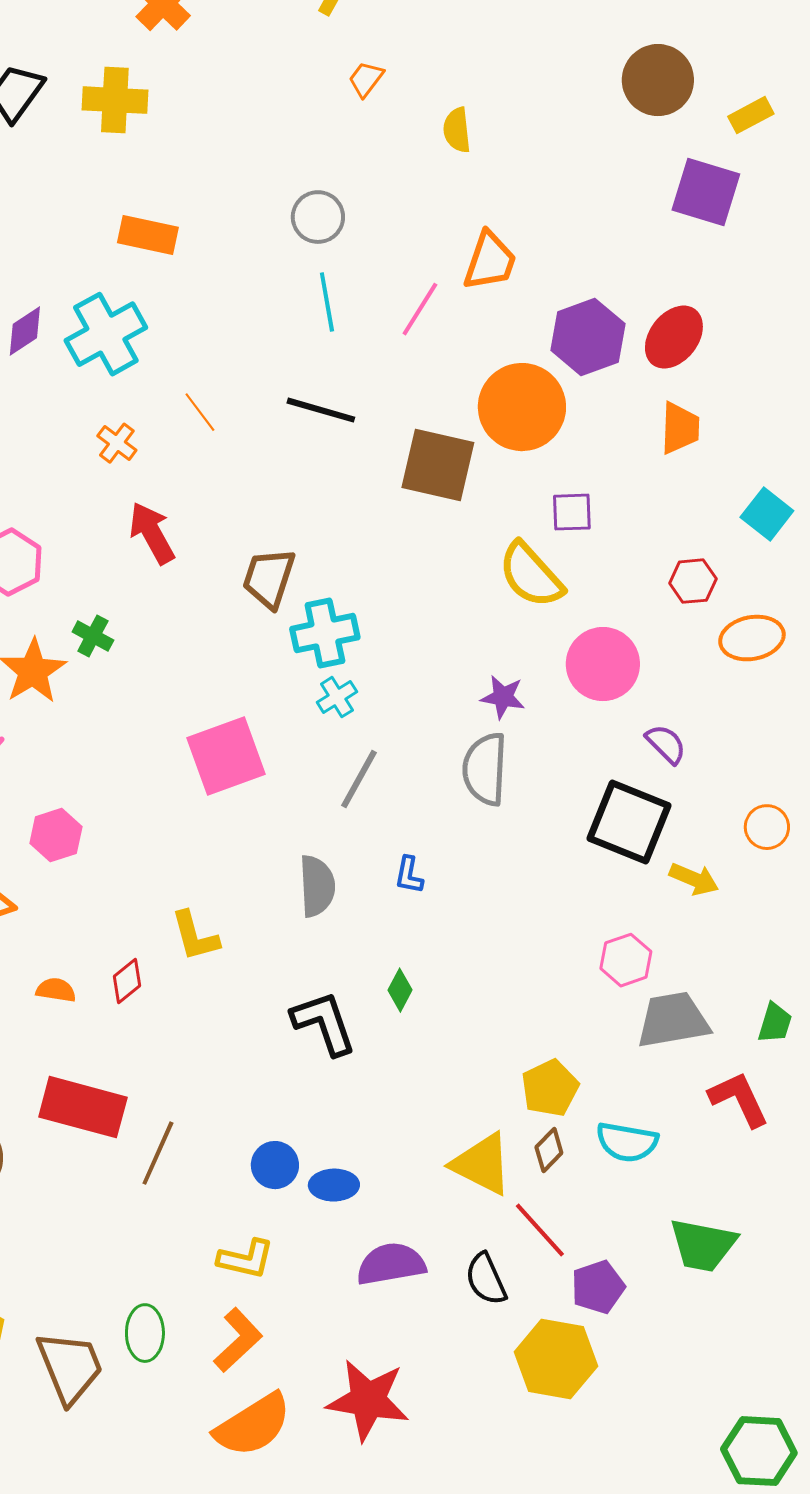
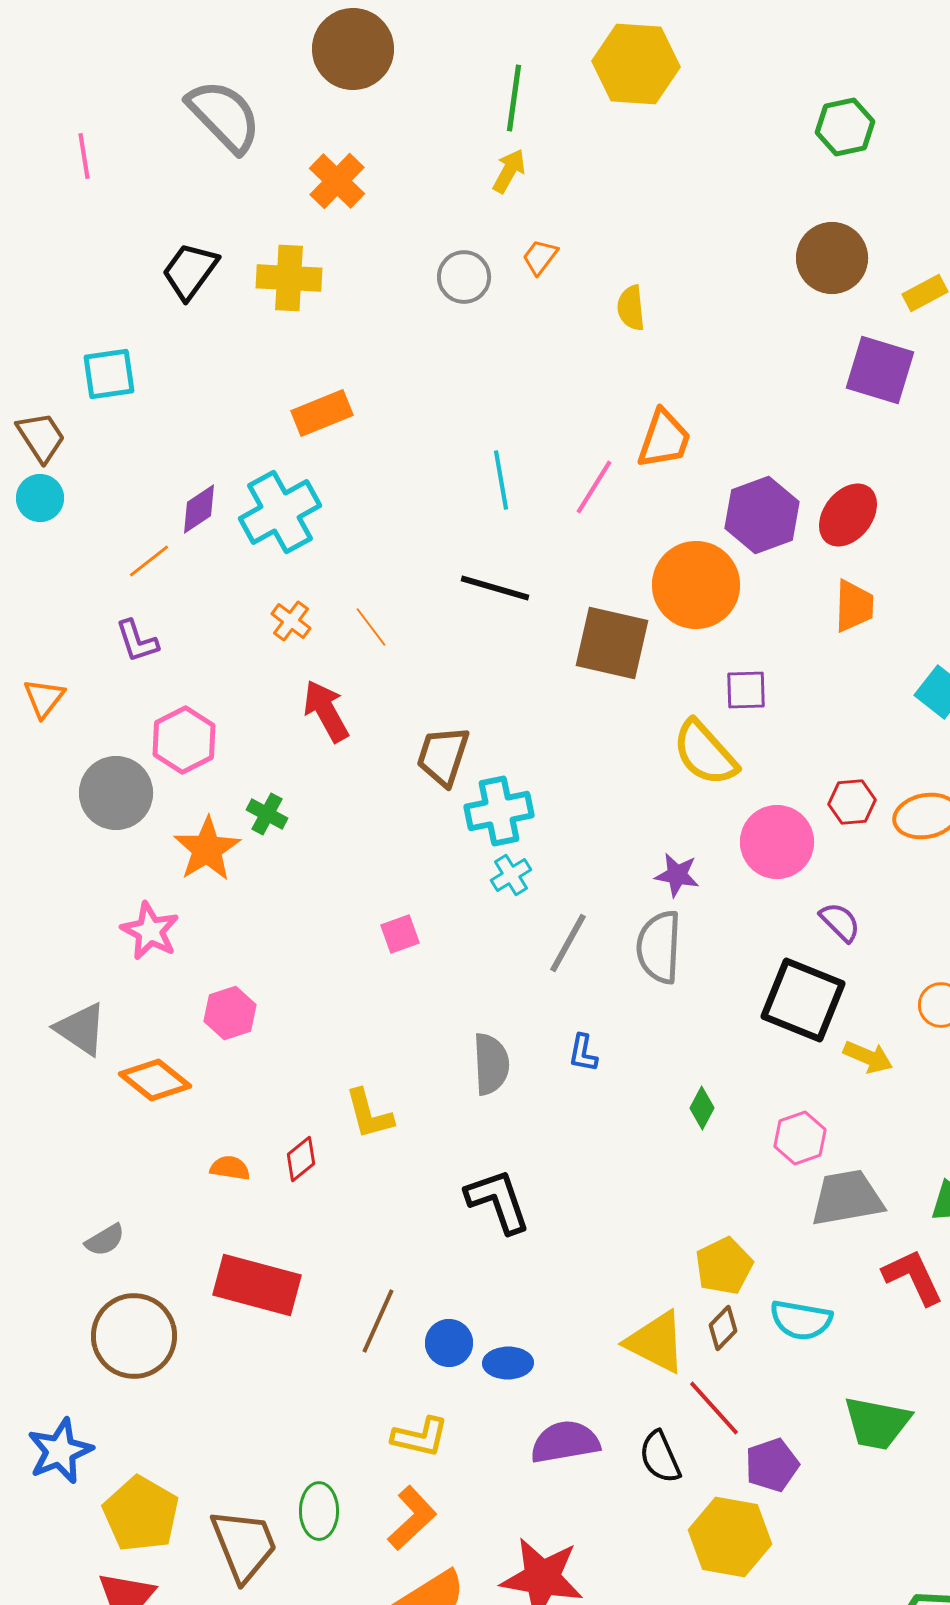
gray circle: (318, 217) -> (464, 277), moved
orange rectangle: (148, 235) -> (322, 413), turned -34
orange line: (200, 412) -> (371, 627), moved
red hexagon: (693, 581) -> (852, 802), moved
pink square: (226, 756) -> (400, 934), size x0.5
gray line: (359, 779) -> (568, 943), moved
green diamond: (400, 990) -> (702, 1108), moved
brown line: (158, 1153) -> (378, 1321), moved

